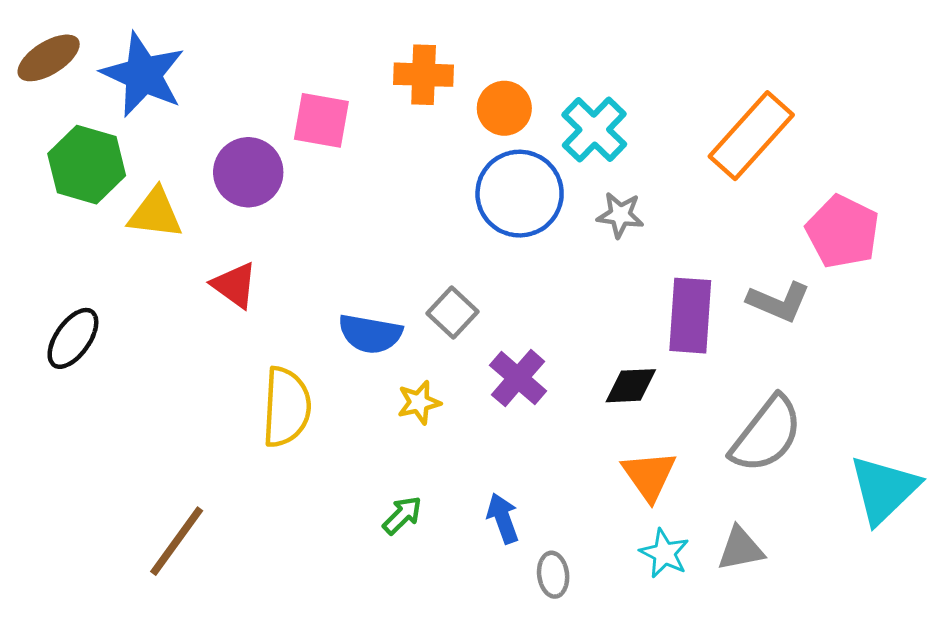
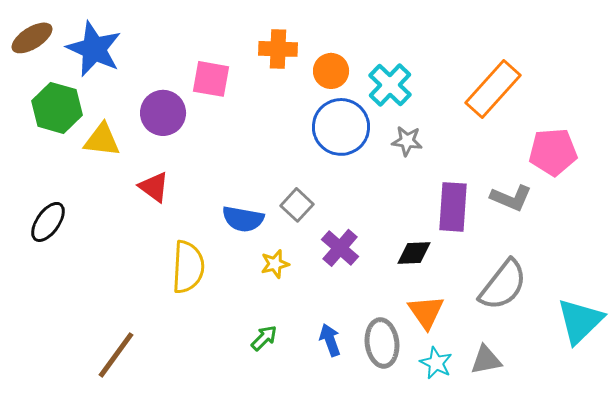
pink pentagon: (843, 232) -> (553, 152), turned -30
gray ellipse: (553, 575) -> (382, 343), moved, size x1.6

